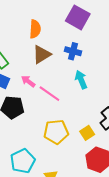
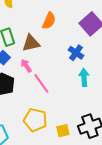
brown triangle: (42, 55) -> (31, 43), moved
cyan arrow: (81, 80) -> (84, 77), moved

